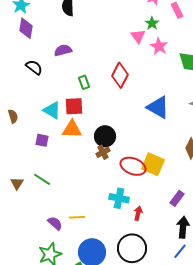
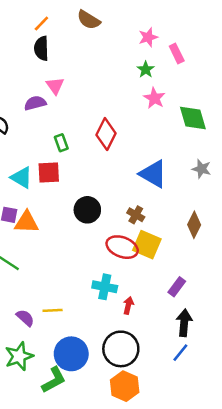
pink triangle: (138, 36) -> (55, 86), moved
orange triangle: (72, 129) -> (26, 222), moved
brown cross: (103, 152) -> (136, 215), moved, turned -32

